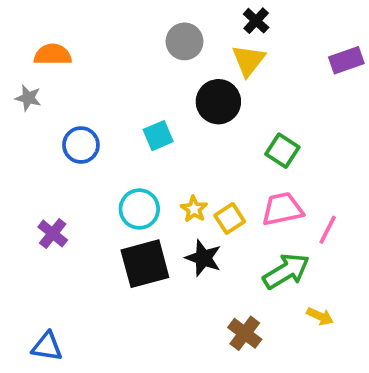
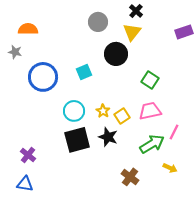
blue circle: (81, 145) -> (43, 77), size x1.5
pink line: (328, 230) -> (174, 132), moved
purple cross: (53, 233) -> (28, 155), moved

